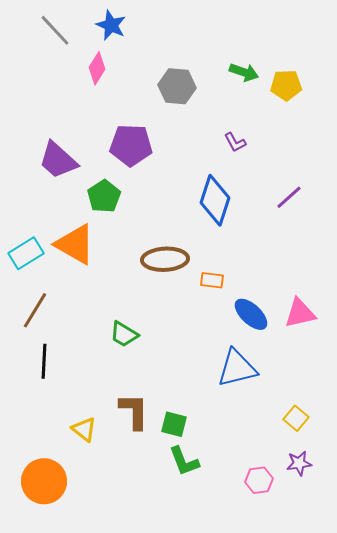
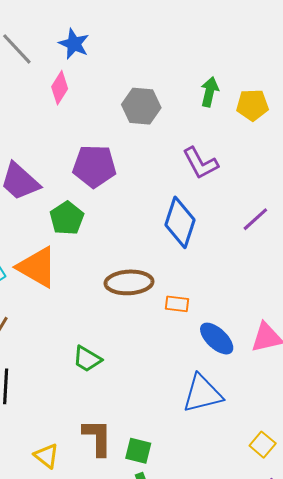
green arrow: (244, 72) -> (210, 92), turned -96
purple L-shape: (235, 142) -> (200, 163), size x1.6

